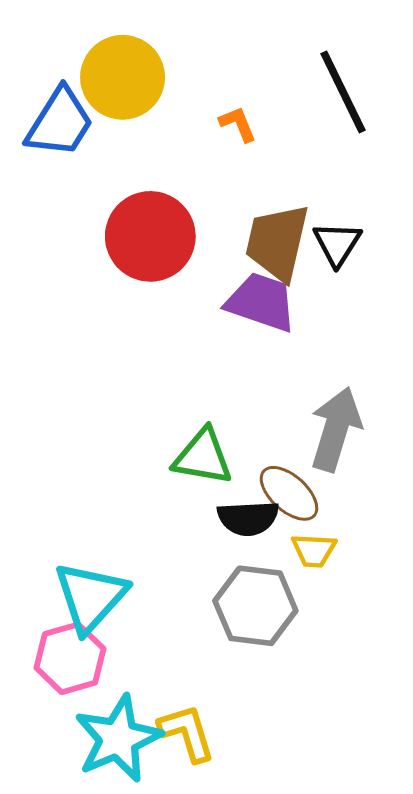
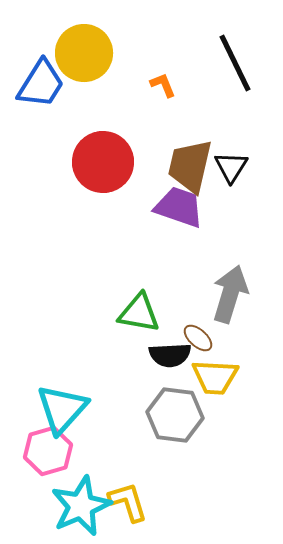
brown ellipse: (289, 493) -> (198, 338), size x0.7
yellow trapezoid: (314, 550) -> (215, 377), size x1.5

